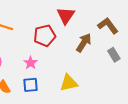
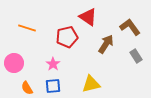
red triangle: (66, 16) -> (88, 17), turned -30

